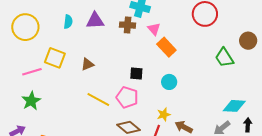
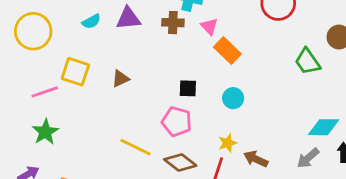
cyan semicircle: (68, 22) -> (91, 21), turned 56
yellow line: (98, 100) -> (136, 147), moved

